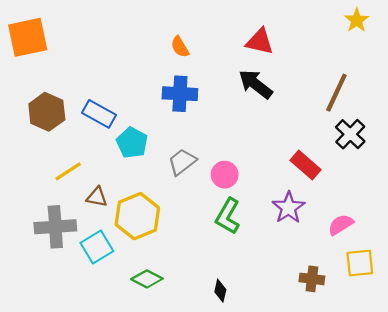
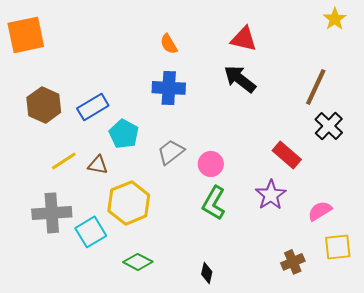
blue rectangle: (99, 114) -> (93, 107), turned -60
brown triangle: (97, 197) -> (98, 165), moved
brown cross: (312, 279) -> (293, 262), turned -30

